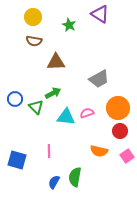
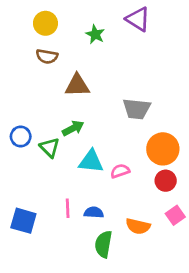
gray trapezoid: (99, 79) -> (137, 109), turned 35
pink semicircle: (87, 113) -> (120, 171), moved
orange semicircle: (99, 151) -> (138, 226), moved
blue semicircle: (54, 182) -> (94, 212), moved, turned 64

